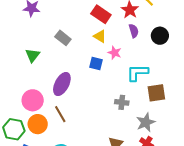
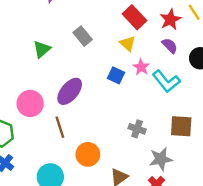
purple semicircle: (134, 31) -> (170, 46), turned -40
cyan L-shape: (137, 73) -> (166, 81), moved, turned -140
orange circle: (38, 124) -> (88, 154), moved

